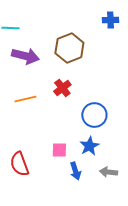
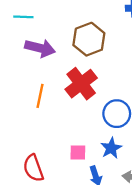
red cross: (62, 88) -> (81, 84), size x1.6
orange line: (25, 99) -> (40, 96), turned -65

